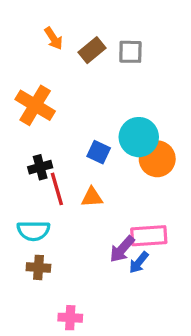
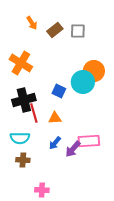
orange circle: (157, 159) -> (94, 71), moved
black cross: (40, 167) -> (24, 100), size x1.6
blue arrow: (139, 262) -> (55, 143), moved

